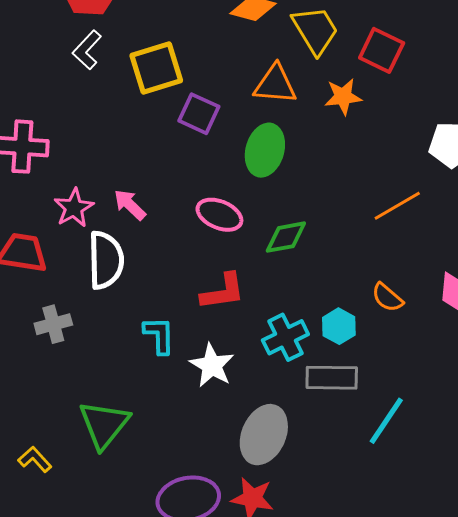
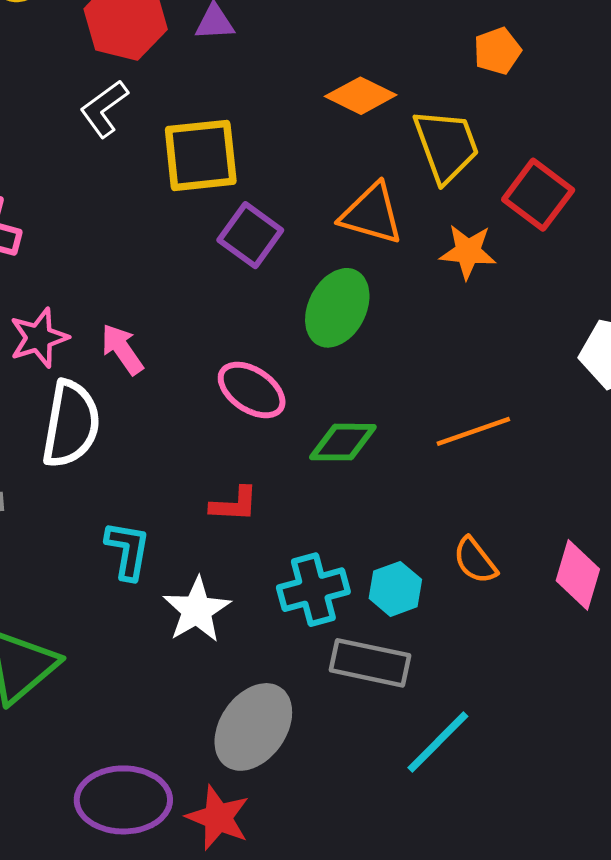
orange line: (397, 206) -> (473, 431), moved
red L-shape: (223, 292) -> (234, 504), size x0.7

